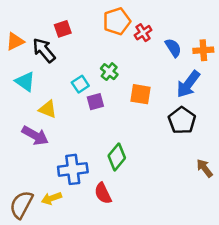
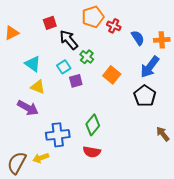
red cross: (143, 33) -> (114, 26), turned -32
black arrow: (44, 50) -> (69, 40), moved
cyan triangle: (25, 82) -> (33, 64), moved
orange square: (141, 94) -> (112, 75), turned 30
red semicircle: (103, 193) -> (92, 152), moved, turned -54

